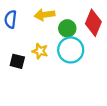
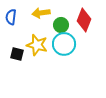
yellow star: (40, 51) -> (37, 45), size x1.5

